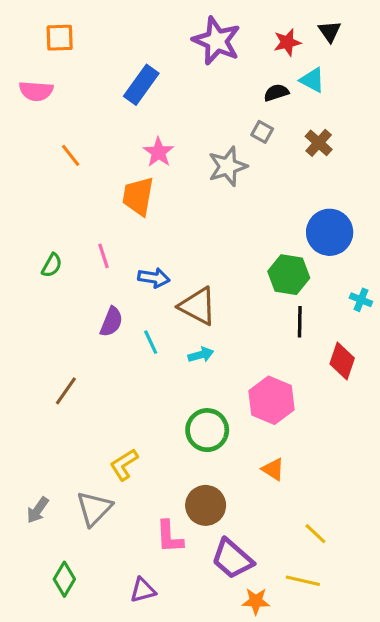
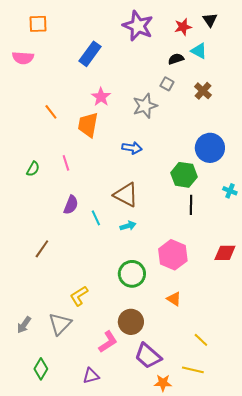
orange line: (71, 155) -> (51, 112), moved
blue arrow: (154, 278) -> (132, 148), moved
red diamond: (342, 361) -> (225, 253), moved, turned 70
pink L-shape: (170, 537) -> (108, 342), turned -120

